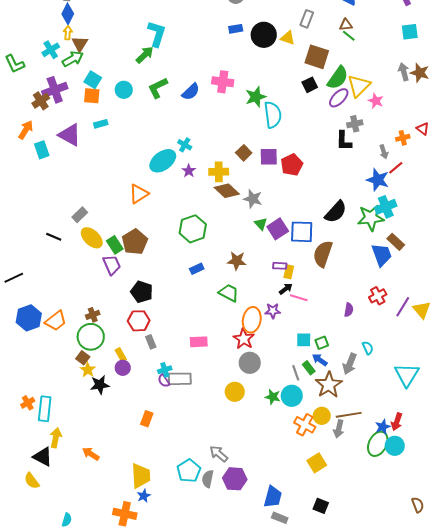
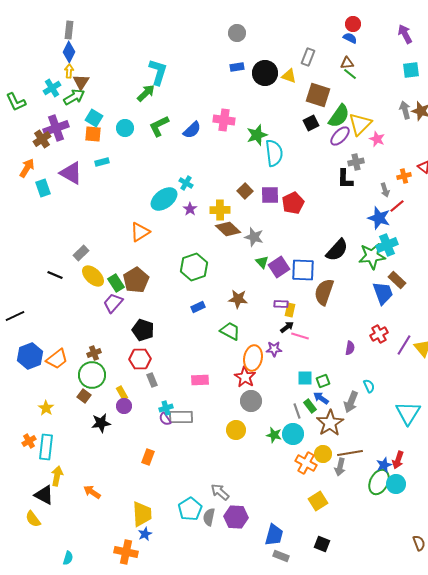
purple trapezoid: (112, 265) -> (113, 303), turned -115
yellow star: (88, 370) -> (46, 408), moved

